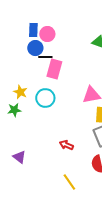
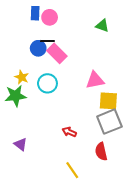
blue circle: (35, 48) -> (38, 48), moved
pink rectangle: (54, 69) -> (57, 53), turned -60
green star: (14, 110) -> (15, 96), size x1.5

